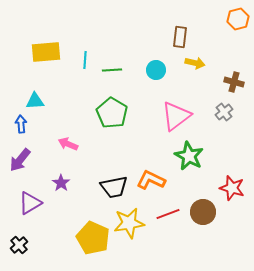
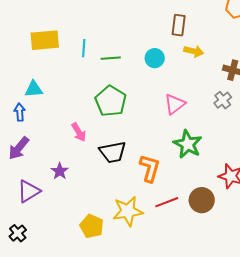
pink triangle: (176, 116) -> (175, 104), size x0.7
pink arrow: (68, 144) -> (79, 132), moved, turned -144
orange L-shape: (151, 180) -> (150, 168), turned 80
black trapezoid: (114, 187) -> (113, 152), moved
yellow pentagon: (93, 238) -> (92, 226), size x0.7

